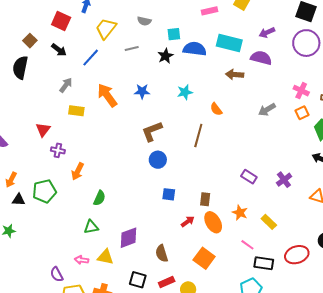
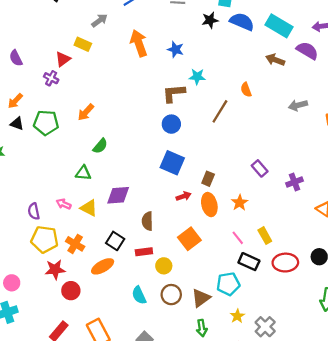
cyan star: (185, 92) -> (197, 77), moved
yellow rectangle: (76, 111) -> (83, 44), moved
purple cross: (58, 150) -> (51, 78), moved
blue square: (169, 194) -> (172, 163), size x1.6
yellow rectangle: (269, 222) -> (265, 236), moved

